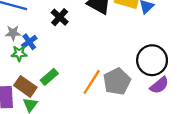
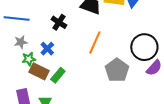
blue cross: (29, 42) -> (47, 49), moved
orange line: (92, 82) -> (95, 42), moved
brown rectangle: (25, 86) -> (39, 71), moved

